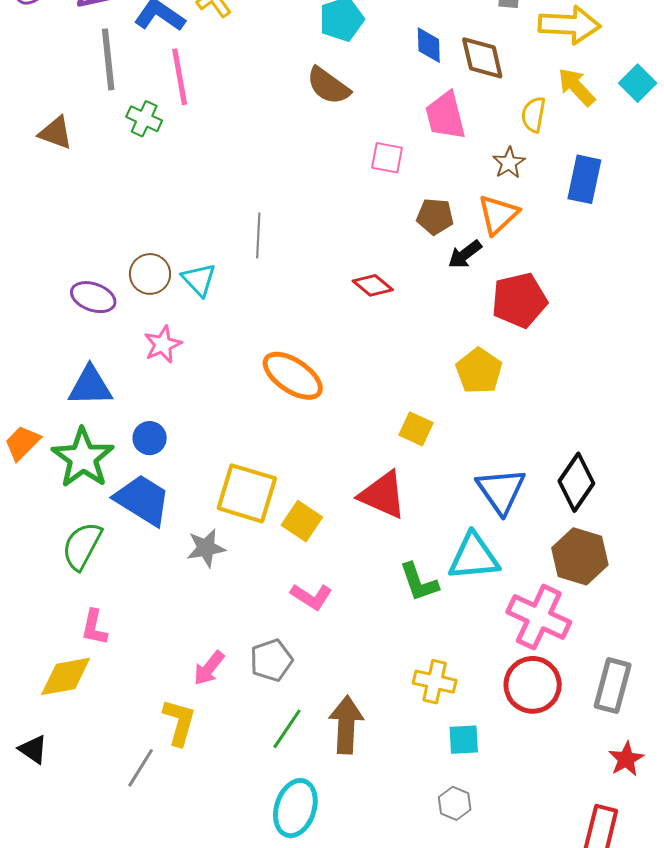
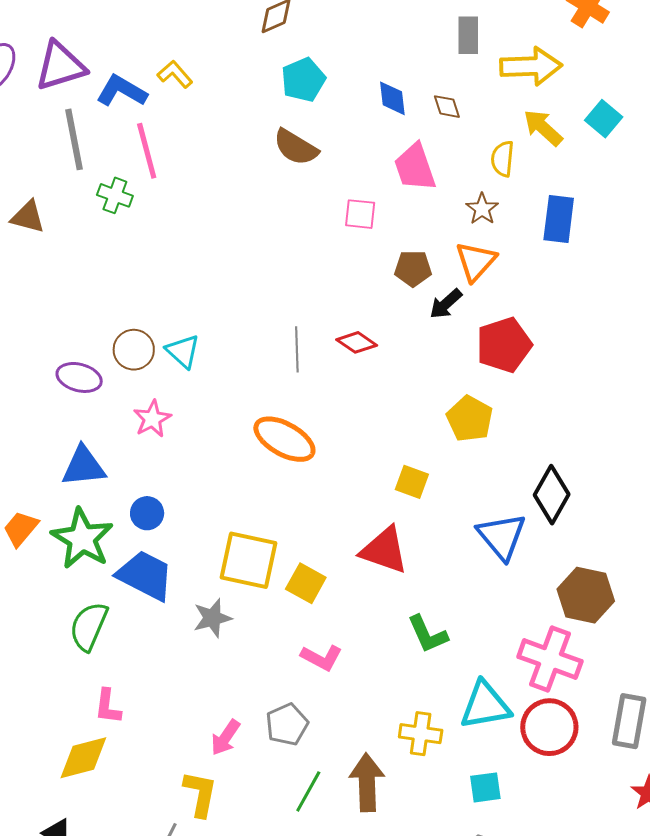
brown diamond: (482, 58) -> (447, 107), size x0.6
gray line: (258, 236) -> (297, 349), moved
black diamond: (576, 482) -> (552, 495), moved
cyan triangle: (474, 557) -> (485, 705), moved
yellow cross: (435, 682) -> (421, 734), moved

